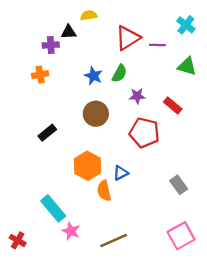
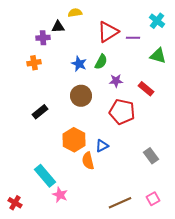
pink square: (181, 236) -> (153, 199), size x0.6
brown line: (114, 240) -> (120, 203), moved

